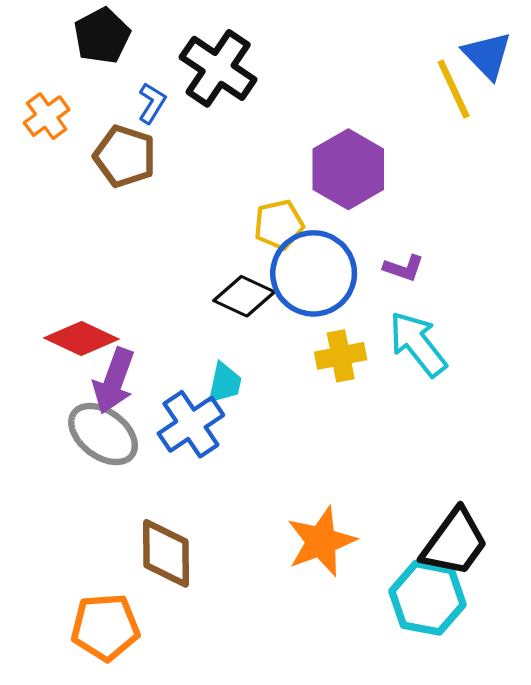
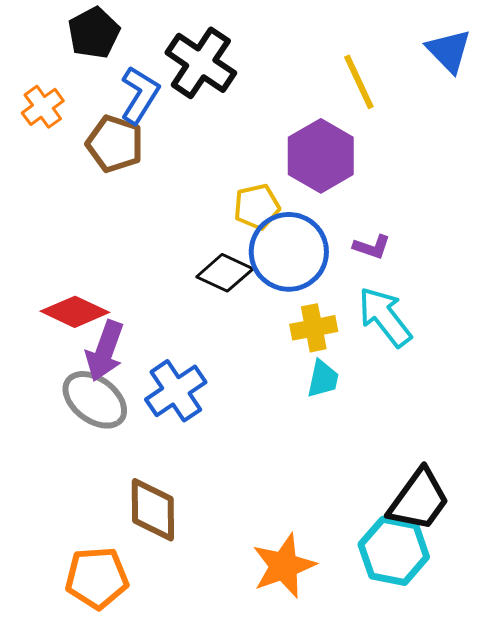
yellow line: (454, 89) -> (359, 82), moved
blue L-shape: (152, 103) -> (140, 95), size x1.5
cyan trapezoid: (225, 383) -> (323, 379), moved
orange star: (321, 541) -> (284, 566), moved

